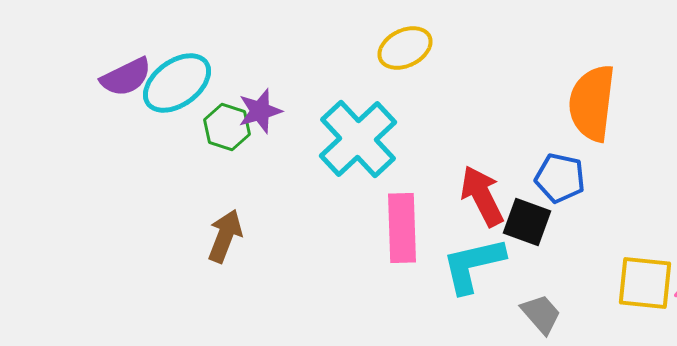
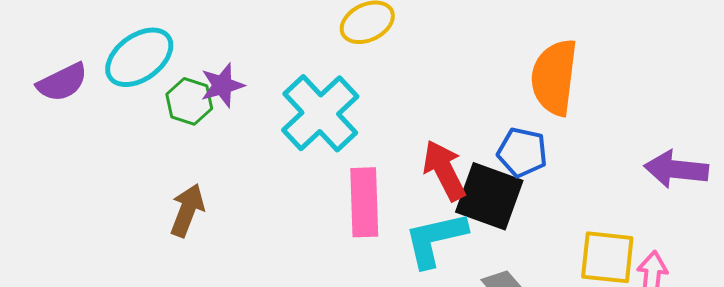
purple semicircle: (126, 77) -> (62, 82), moved
black square: (527, 222) -> (489, 196), size x1.4

